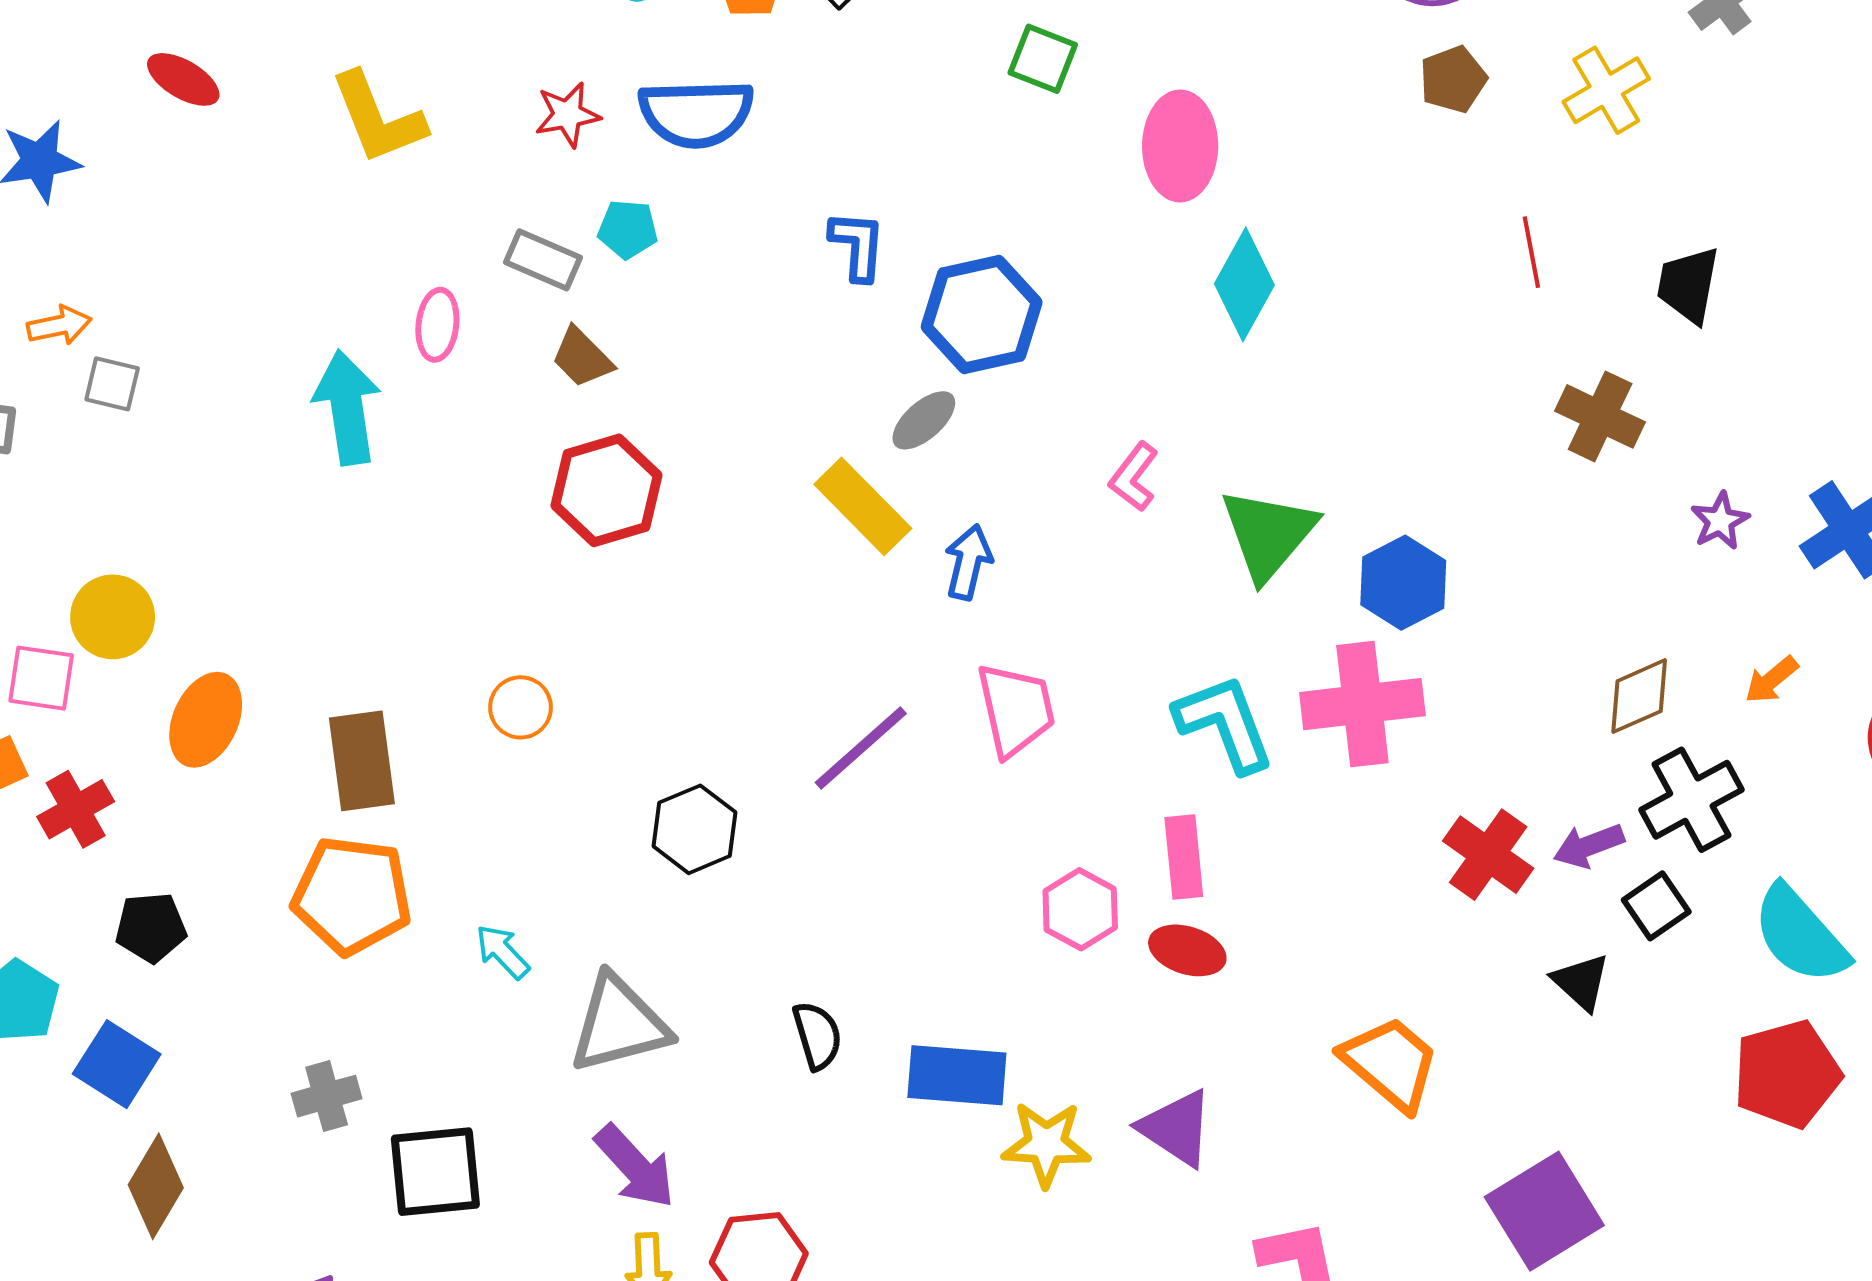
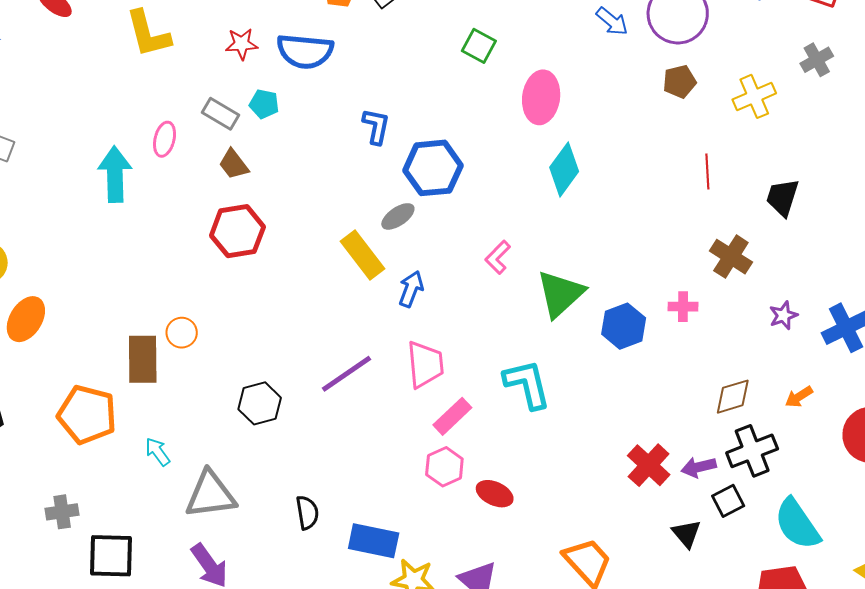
pink cross: (1362, 704) -> (683, 307), moved, size x0.5
brown rectangle: (362, 761) -> (143, 359), moved
pink rectangle: (1184, 857) -> (452, 416), moved, turned 45

